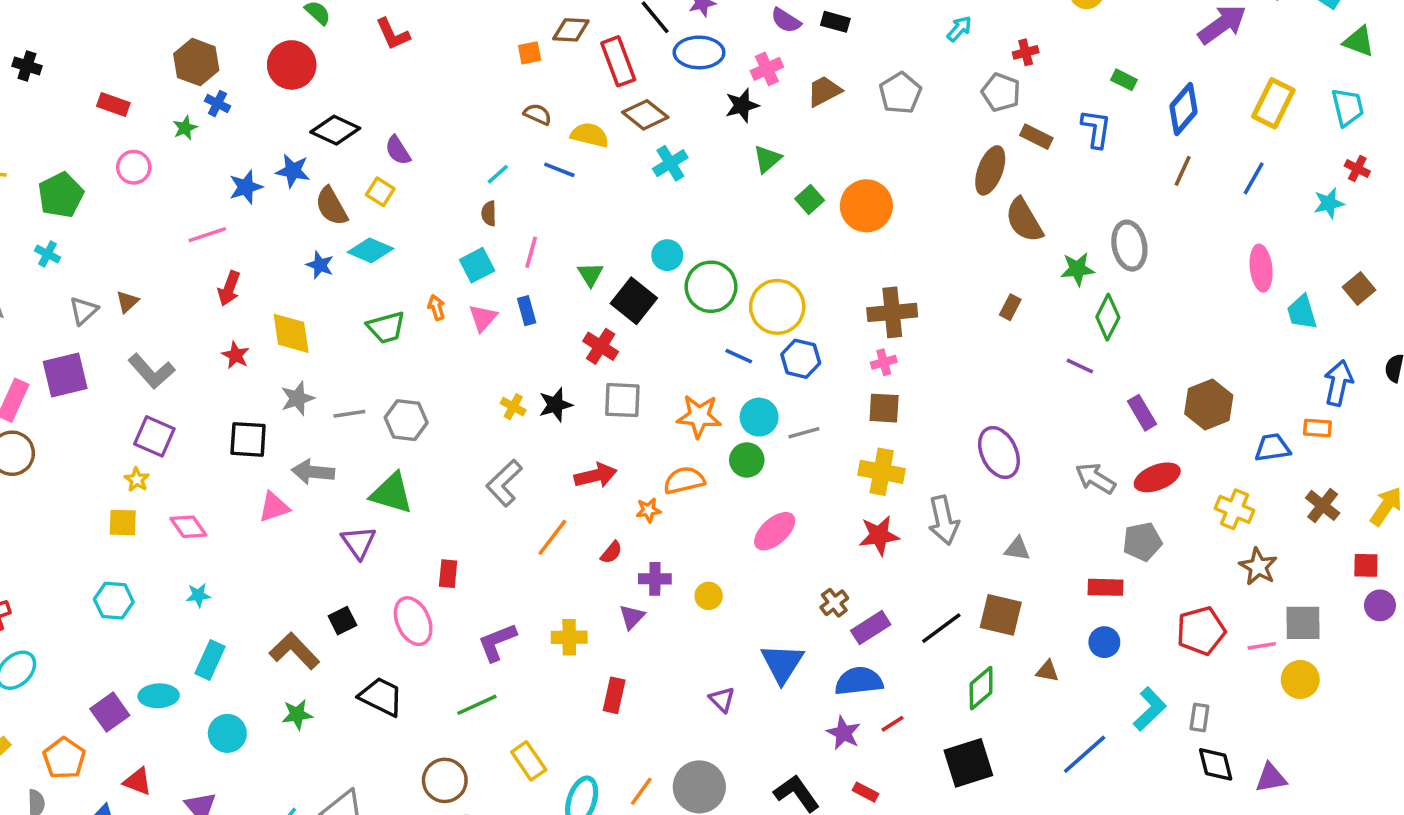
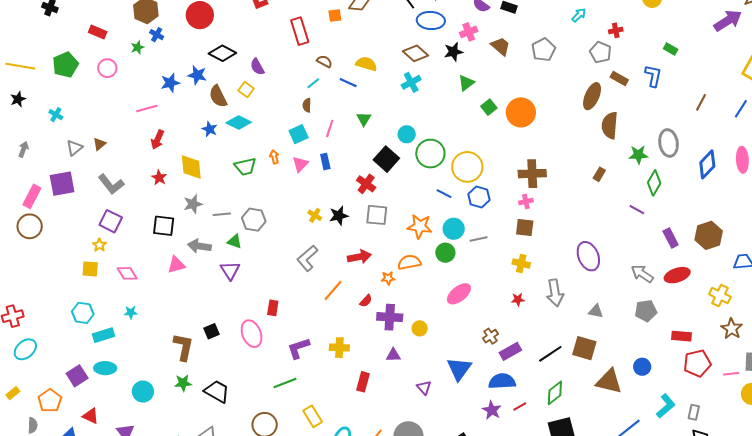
red rectangle: (618, 61) -> (300, 31), moved
brown trapezoid: (824, 91) -> (501, 46), turned 65
blue diamond: (1183, 109) -> (707, 164), moved
brown semicircle: (538, 114) -> (324, 61), moved
brown diamond: (645, 115) -> (415, 53), moved
green pentagon: (61, 195) -> (65, 65), moved
brown semicircle: (1024, 220) -> (610, 125), turned 32
green triangle: (590, 274) -> (364, 119), moved
yellow cross: (882, 472) -> (521, 263), size x0.7
green triangle: (392, 493) -> (234, 241), moved, size x0.6
red star: (879, 535) -> (518, 299), size x0.6
purple triangle: (358, 542) -> (230, 270), moved
gray pentagon: (1142, 542) -> (646, 311), moved
purple cross: (655, 579) -> (390, 317), size x1.4
red rectangle: (1106, 587) -> (682, 336), moved
purple triangle: (632, 617) -> (393, 355), moved, turned 42
brown L-shape: (294, 651) -> (183, 347), turned 52
cyan rectangle: (210, 660) -> (103, 335), moved, turned 45
brown triangle: (1047, 671) -> (609, 381), size x2.0
green diamond: (981, 688) -> (555, 393), moved
black trapezoid: (381, 697) -> (217, 391), moved

